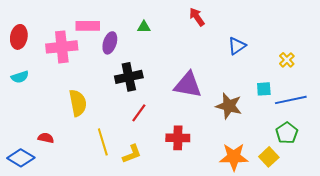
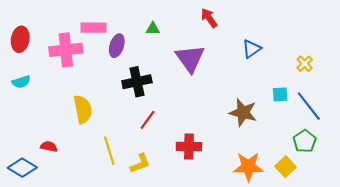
purple triangle: (188, 85) -> (190, 58), moved, turned 44
blue line: (291, 100) -> (309, 106), turned 64

